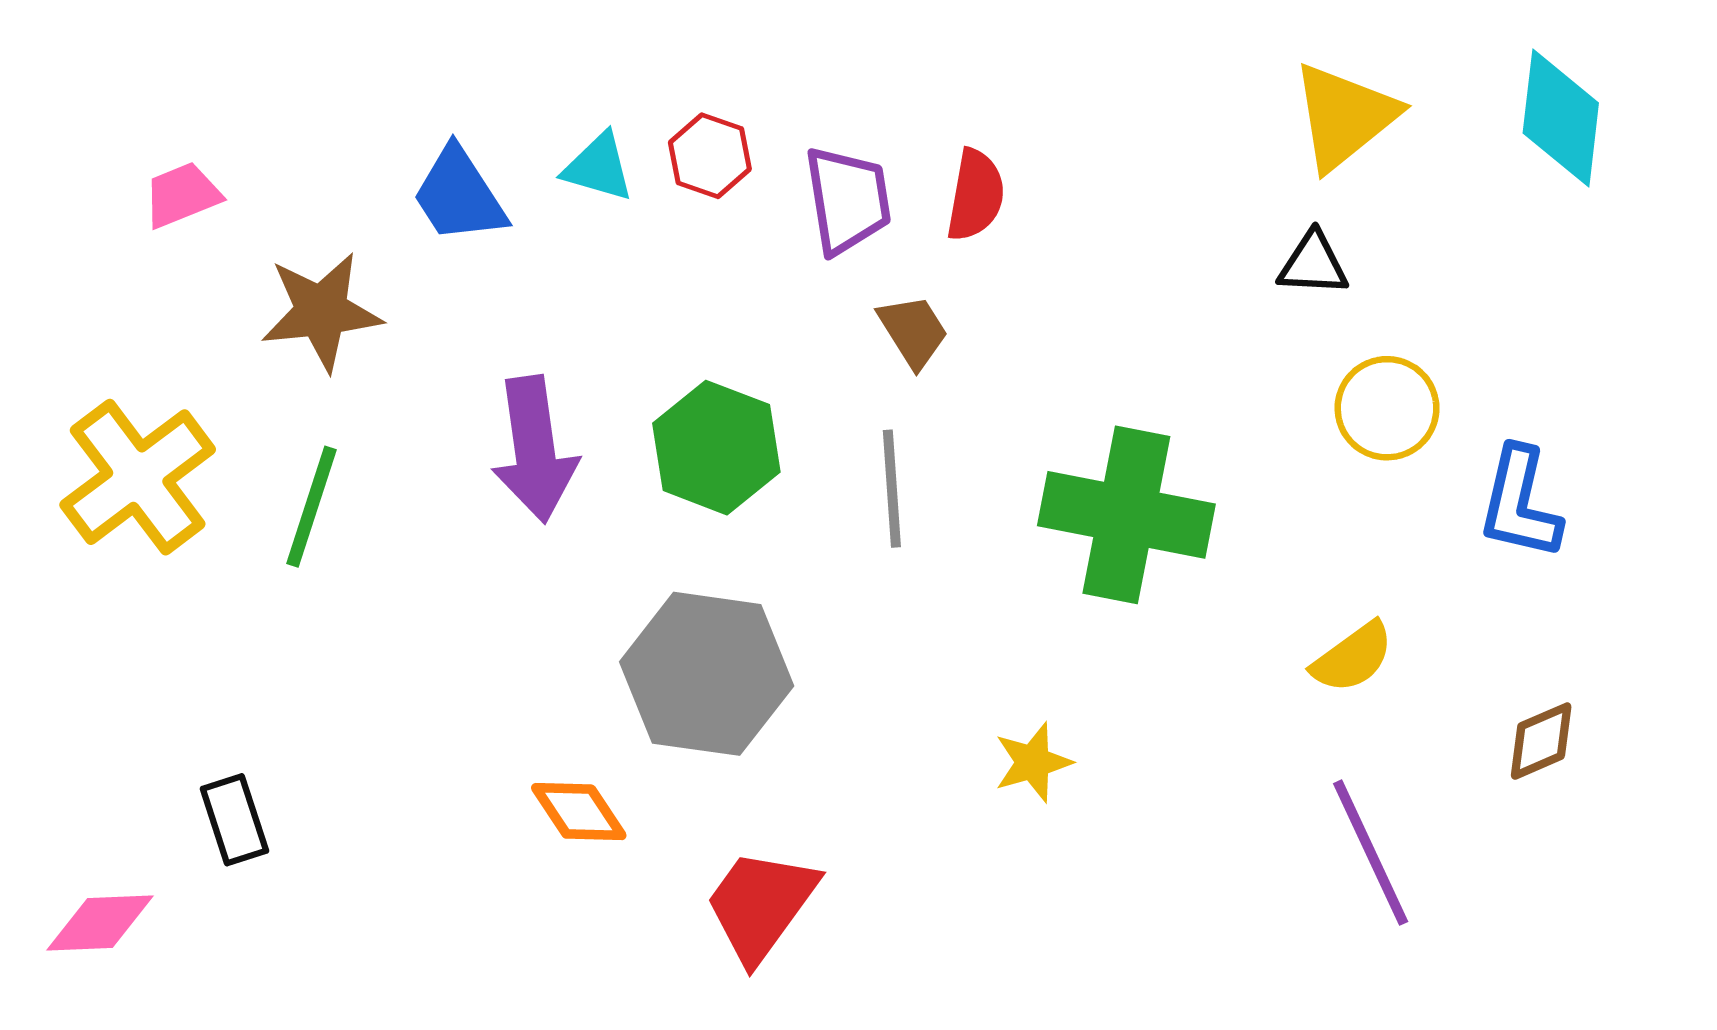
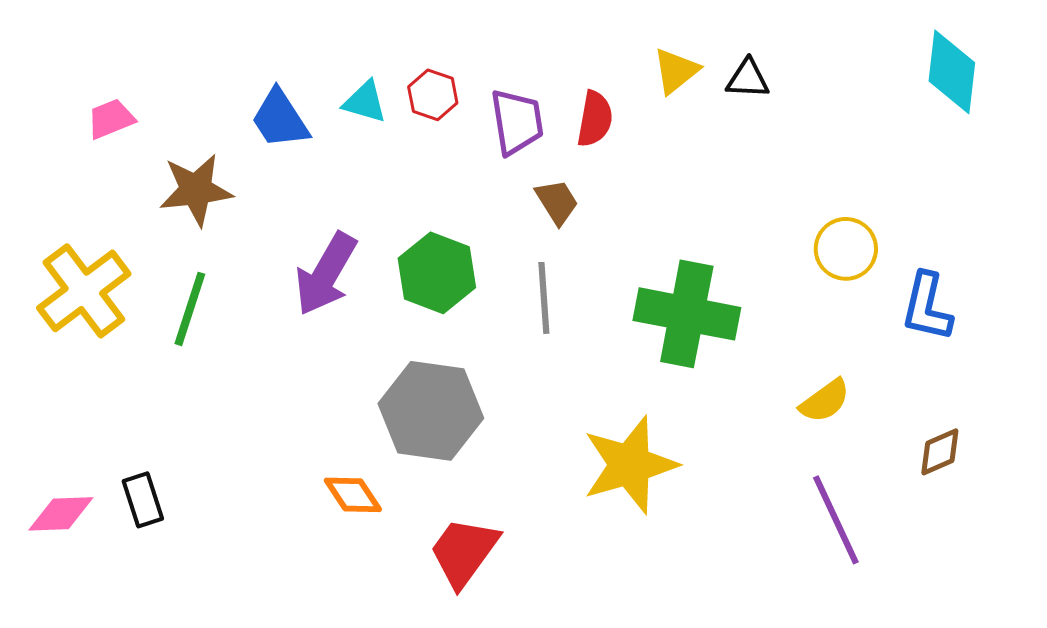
yellow triangle: (1344, 116) -> (676, 71), moved, size x0.7
black triangle: (1313, 264) -> (748, 79), moved
purple arrow: (534, 449) -> (326, 274), turned 38
yellow star: (1033, 762) -> (630, 465), size x2.0
pink diamond: (100, 923) -> (61, 514), moved

